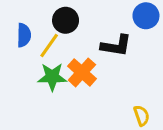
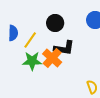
black circle: (66, 20) -> (55, 23), moved
black L-shape: (116, 46) -> (64, 48), moved

